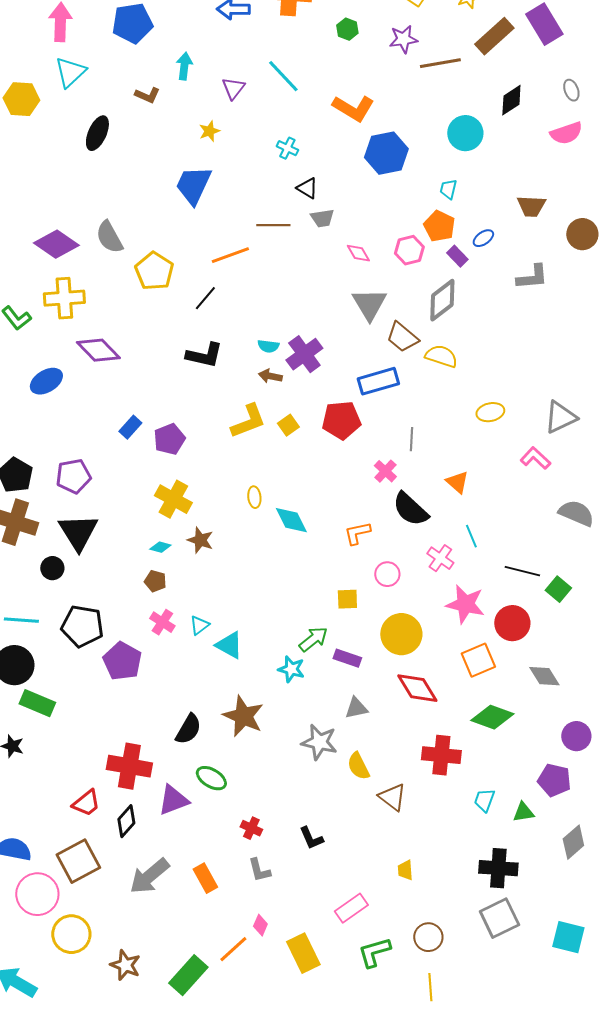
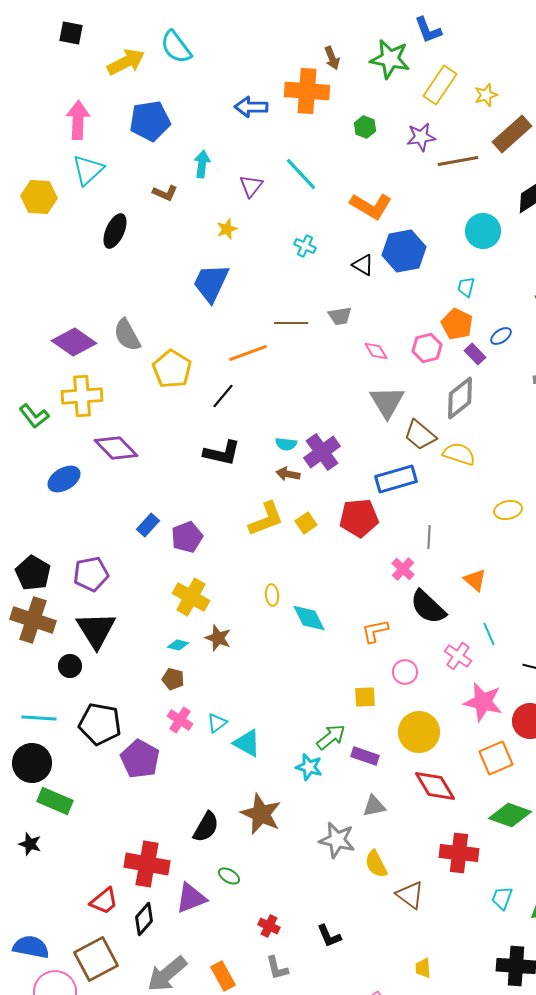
black triangle: (307, 188) -> (363, 265), moved
green ellipse: (211, 778) -> (229, 876), size x0.7

